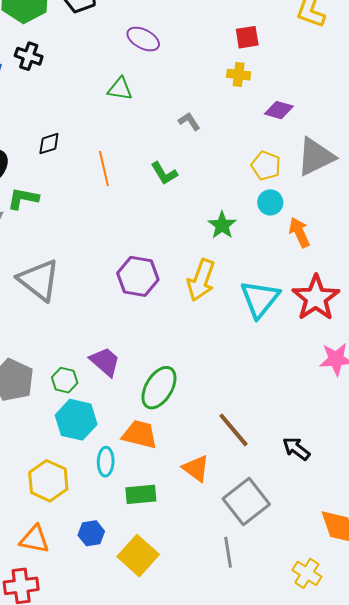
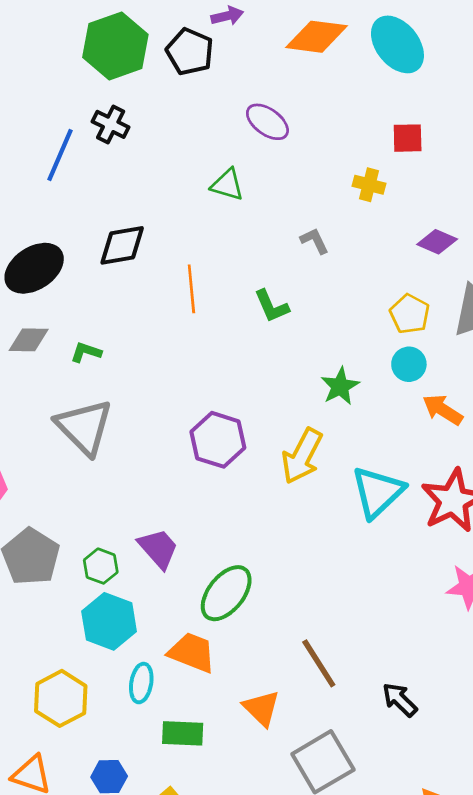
yellow cross: (239, 75) -> (369, 185), moved
black diamond: (49, 144) -> (122, 245), size x1.5
green L-shape: (23, 199) -> (86, 352), moved, size x0.7
orange arrow: (299, 232) -> (443, 410), turned -40

